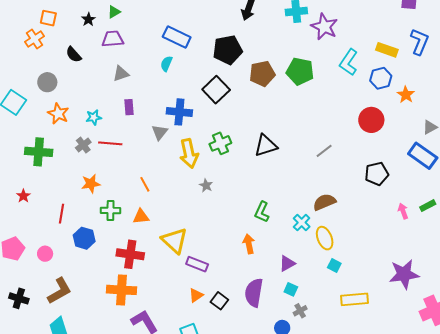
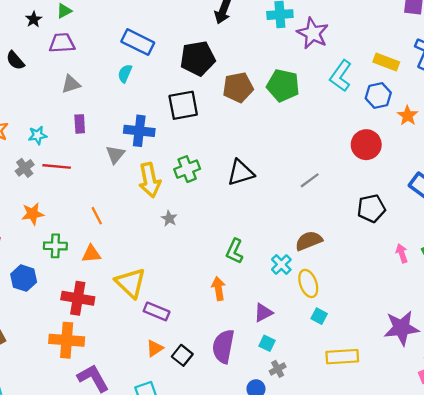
black square: (216, 90) -> (183, 105), turned 32

